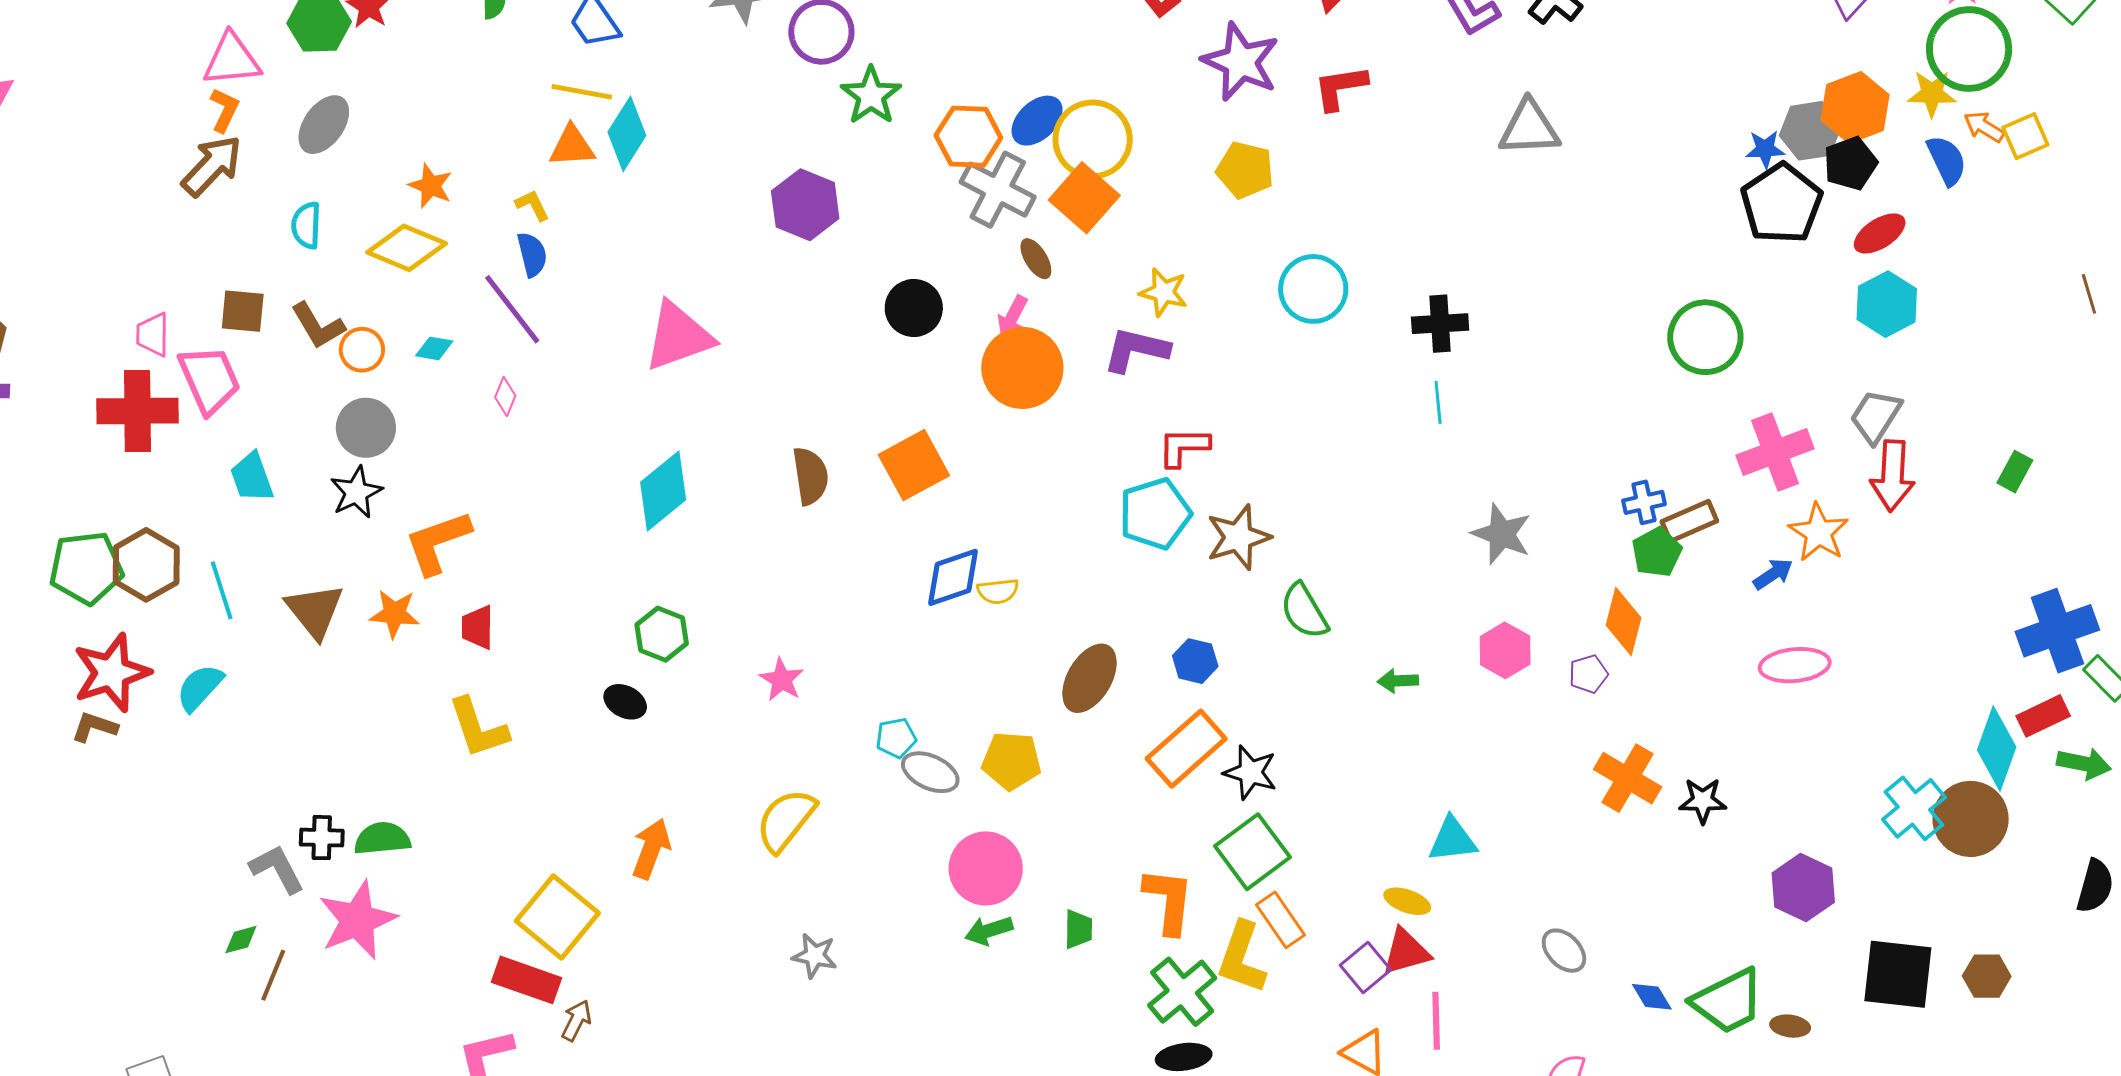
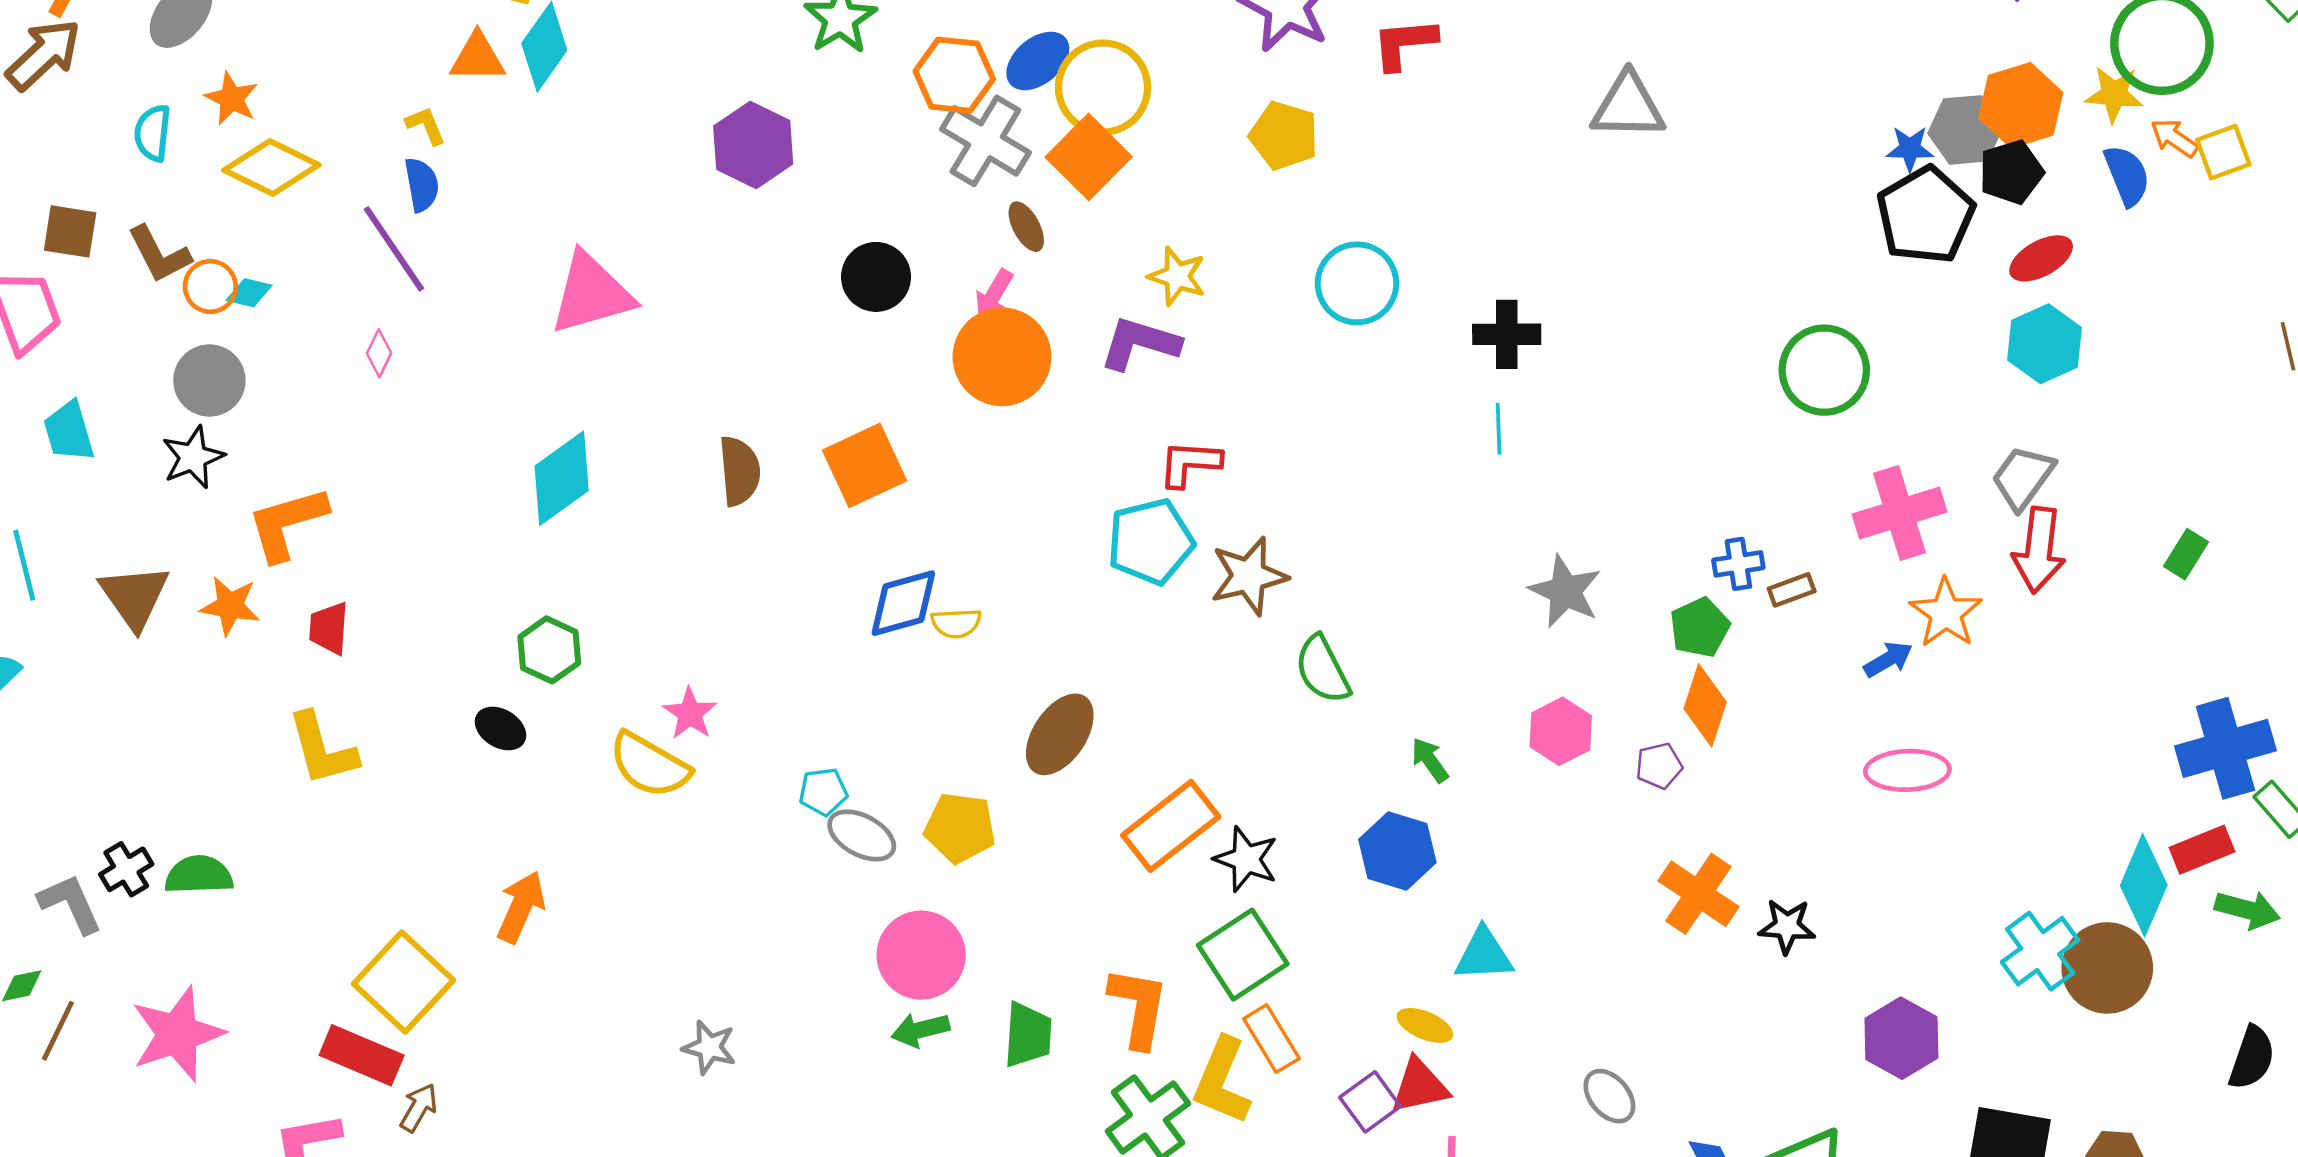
orange star: (431, 186) -> (231, 99), moved
cyan diamond: (434, 348) -> (249, 293), moved
brown rectangle: (1689, 521) -> (1792, 590), size x0.7
green pentagon: (1657, 552) -> (1700, 627), moved
blue hexagon: (1195, 661) -> (1397, 851), moved, size x1.4
green arrow: (1398, 681) -> (1430, 760), turned 54
yellow semicircle: (786, 820) -> (649, 765), moved, turned -102
black cross: (322, 838) -> (126, 869), turned -36
pink star: (357, 920) -> (177, 1034), moved
green trapezoid: (1078, 929) -> (1028, 1035), size x1.4

